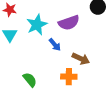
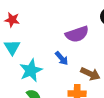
cyan star: (37, 25) -> (31, 70), moved

